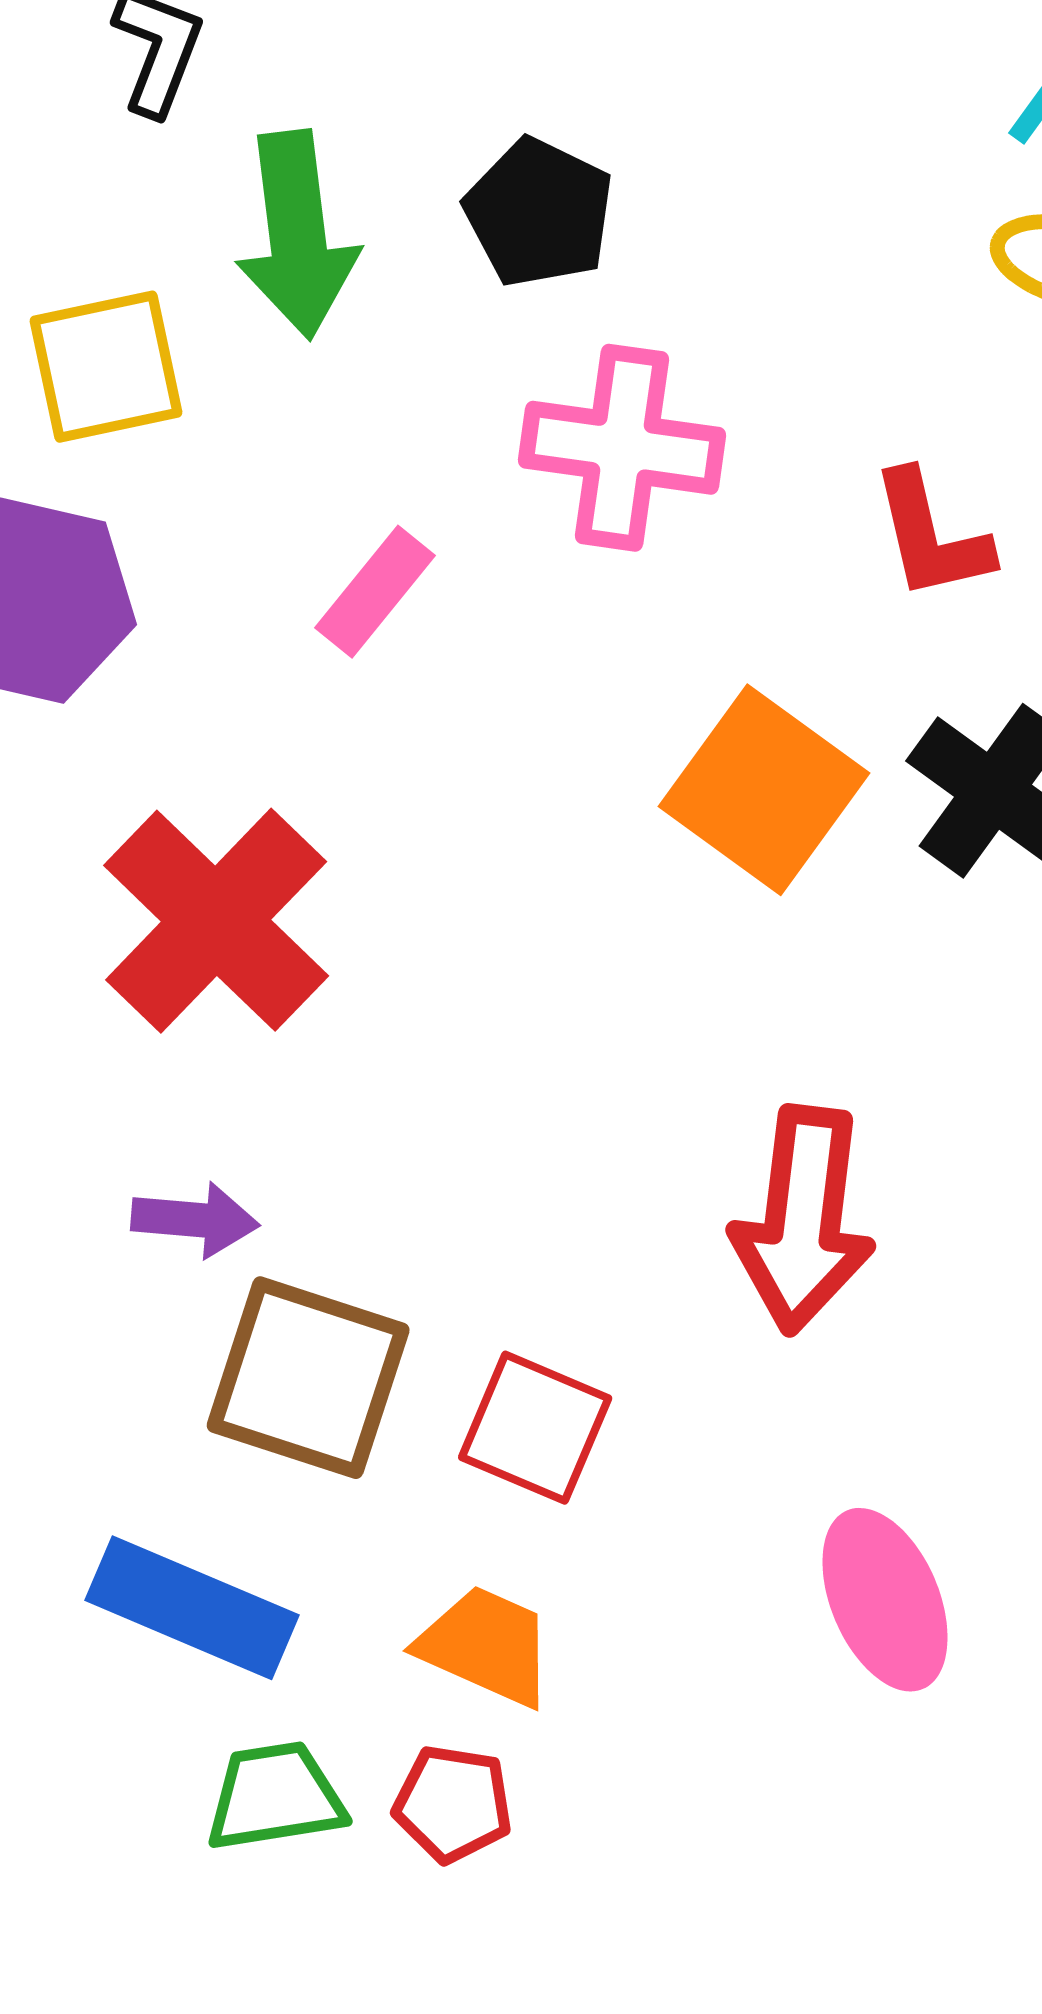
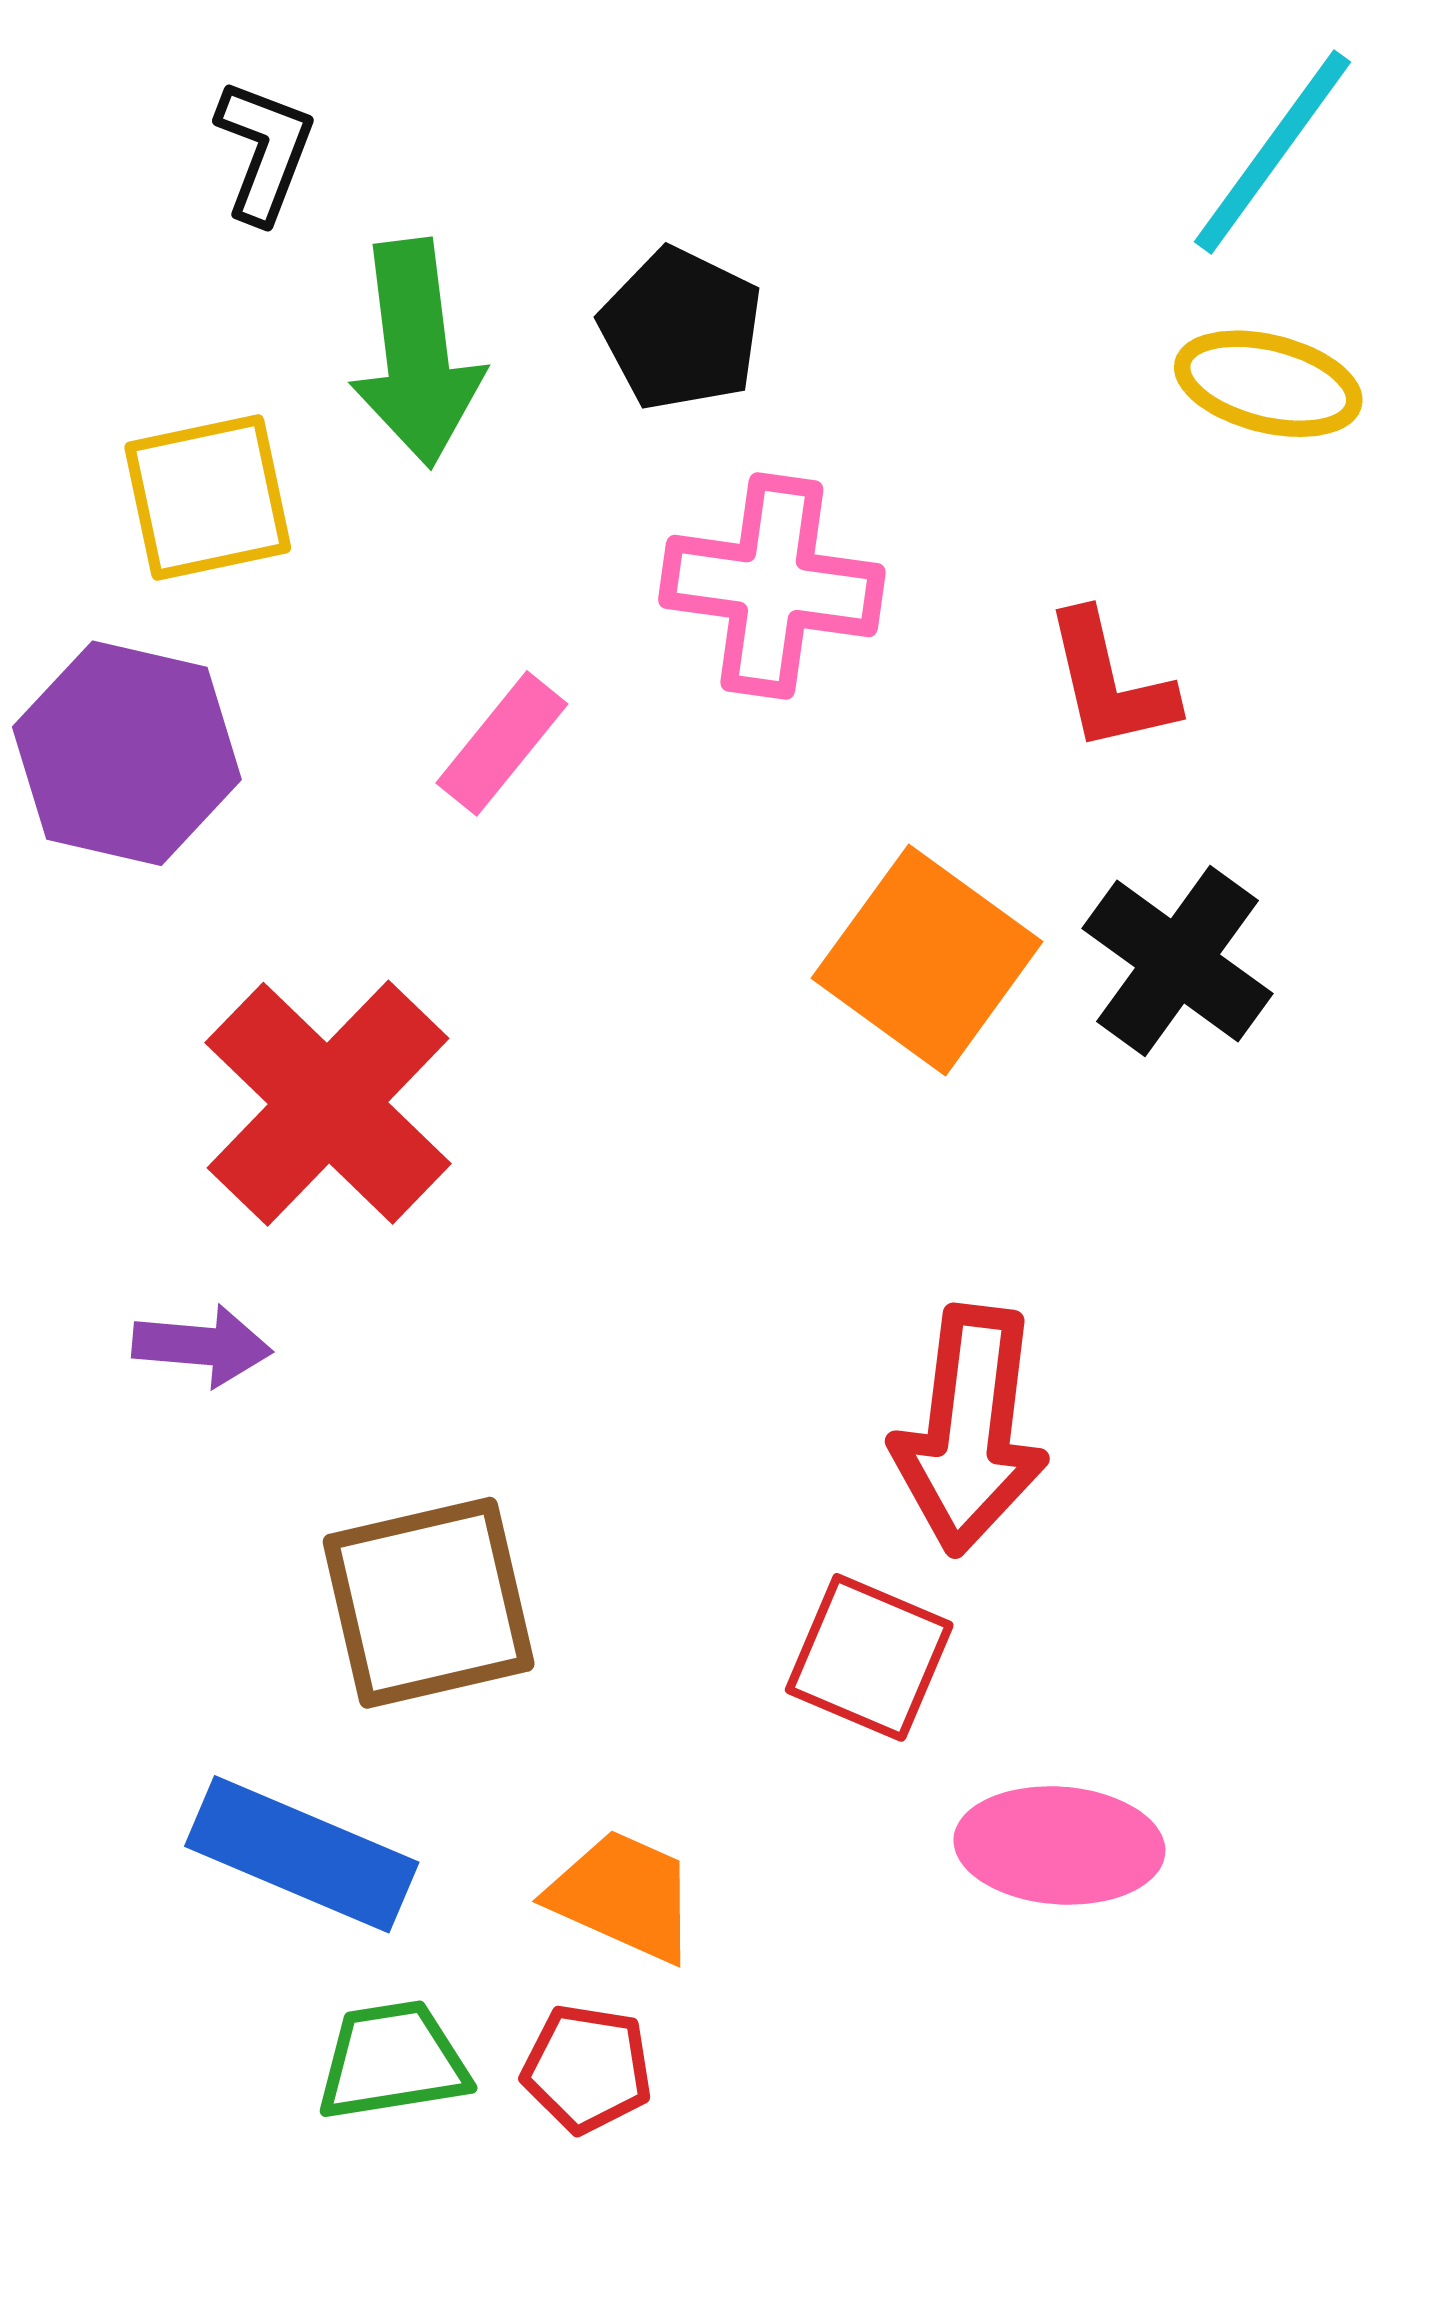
purple arrow: (195, 1220) -> (202, 1346), moved
brown square: (308, 1378) -> (429, 1603), turned -31
red square: (535, 1428) -> (869, 1657), moved
pink ellipse: (885, 1600) -> (1059, 1845), turned -63

